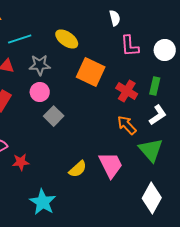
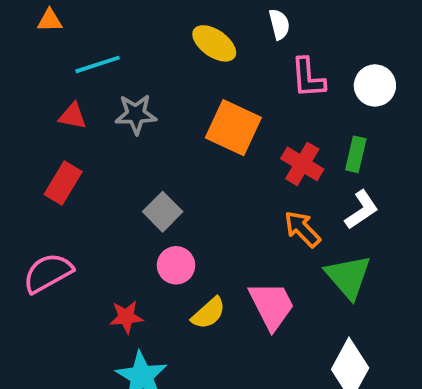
yellow ellipse: (67, 39) -> (214, 43), moved
pink circle: (40, 92) -> (176, 265), moved
red star: (21, 162) -> (126, 317), moved

